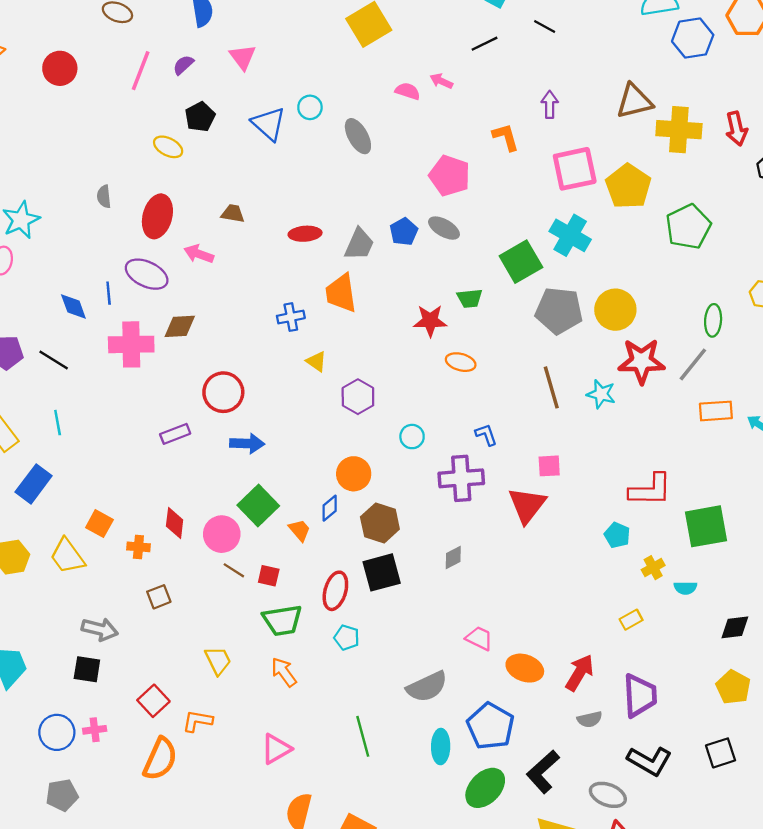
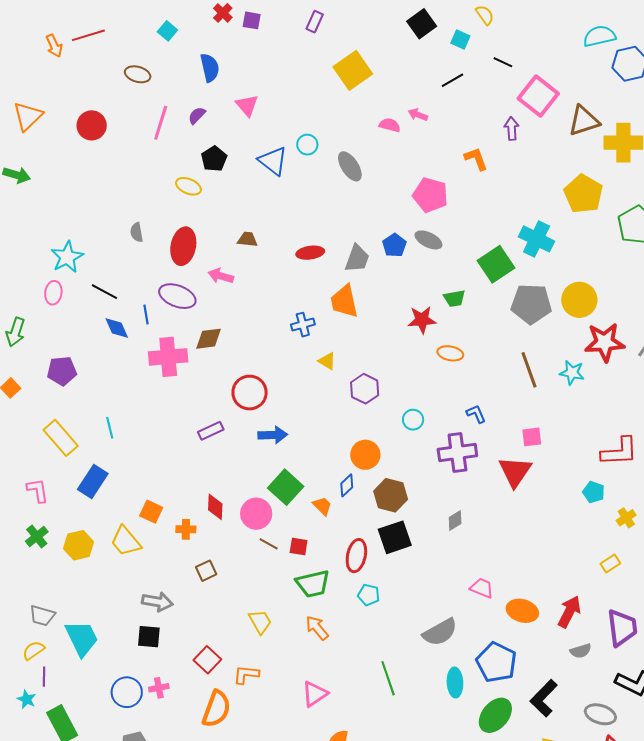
pink square: (575, 169) -> (538, 96), moved, turned -36
black line: (54, 360) -> (104, 292), moved

